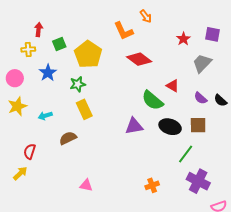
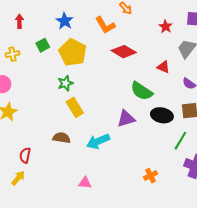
red arrow: (39, 30) -> (19, 21), moved
blue star: (48, 73) -> (65, 21), moved
red triangle: (173, 86) -> (163, 67), moved
cyan arrow: (45, 116) -> (98, 141), moved, size x1.6
brown semicircle: (68, 138) -> (62, 138), turned 42

